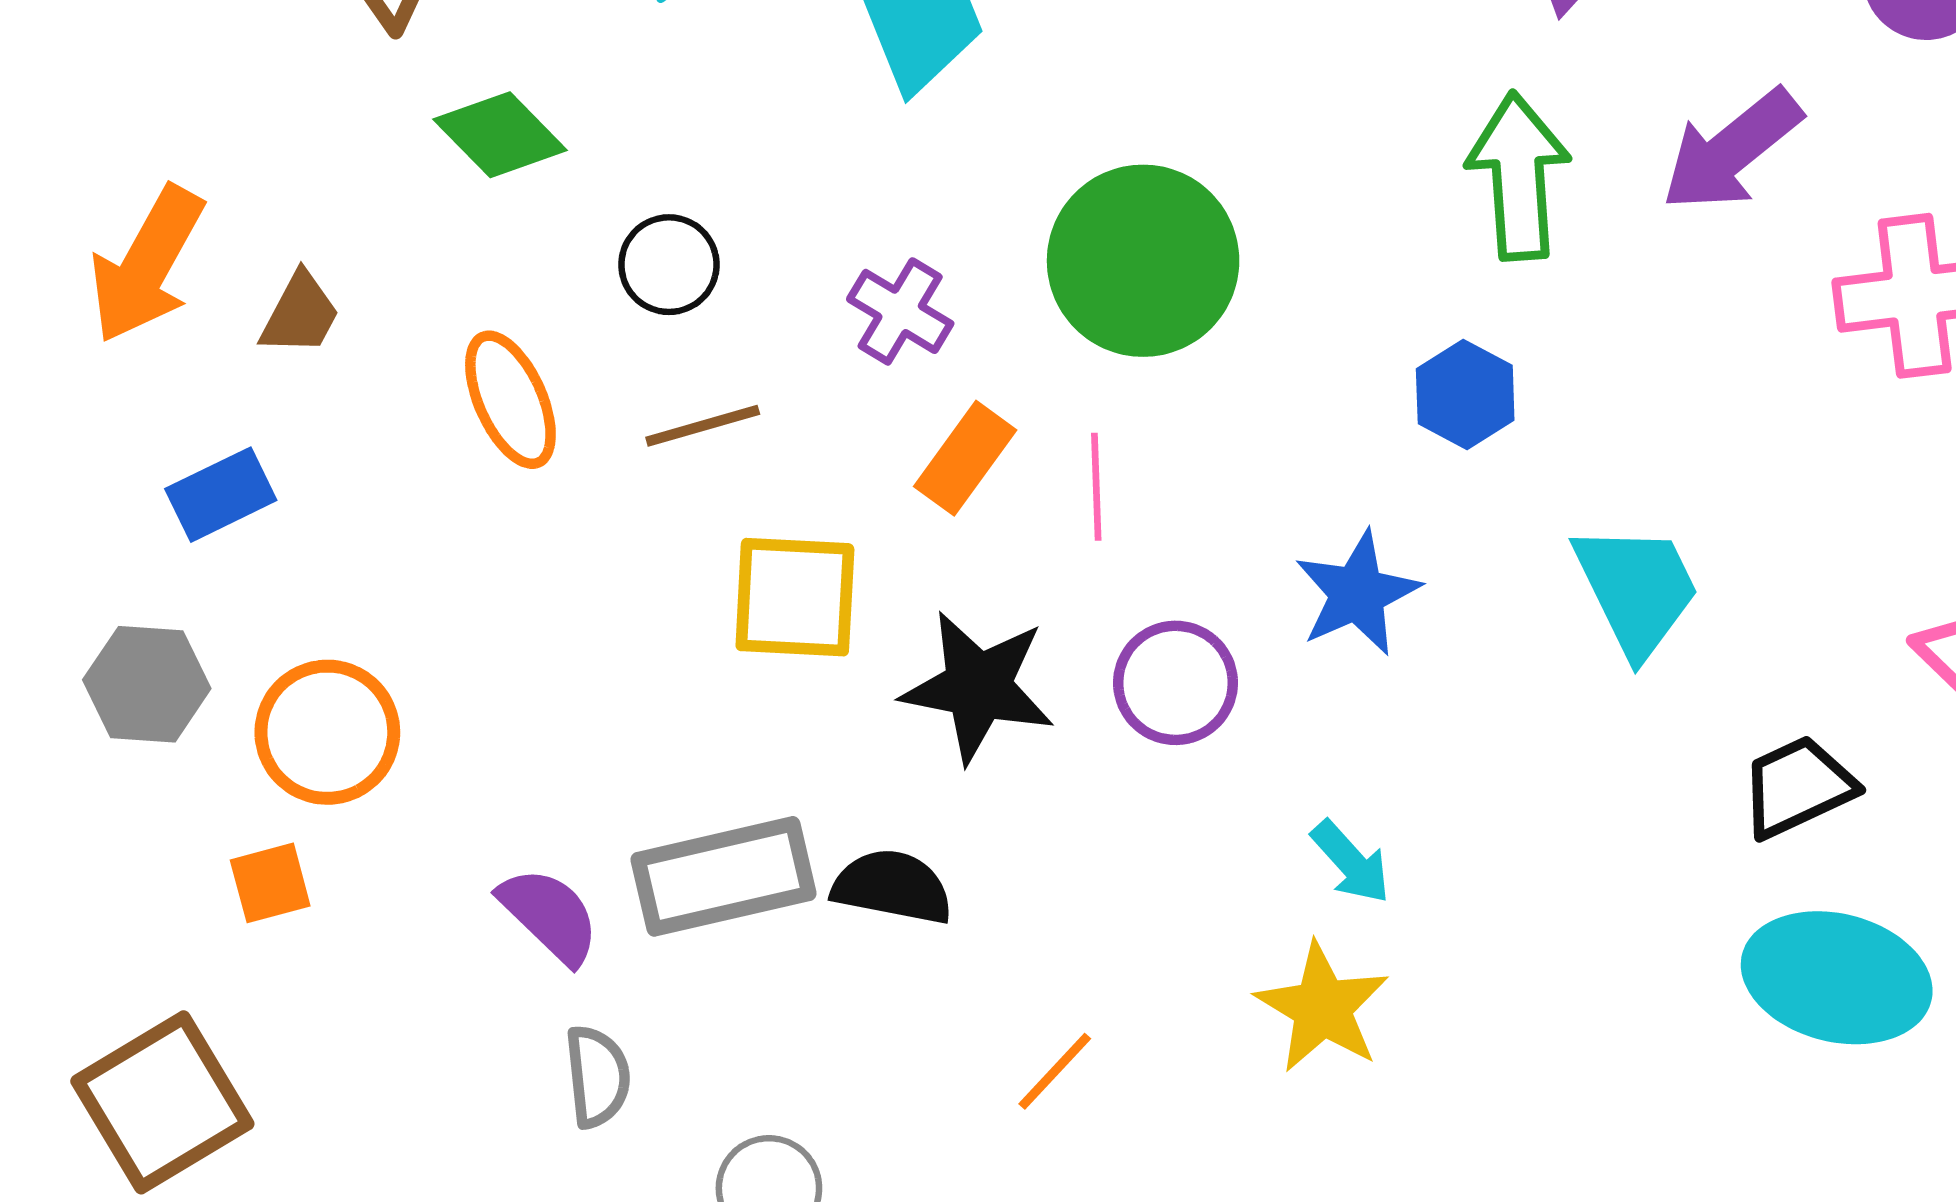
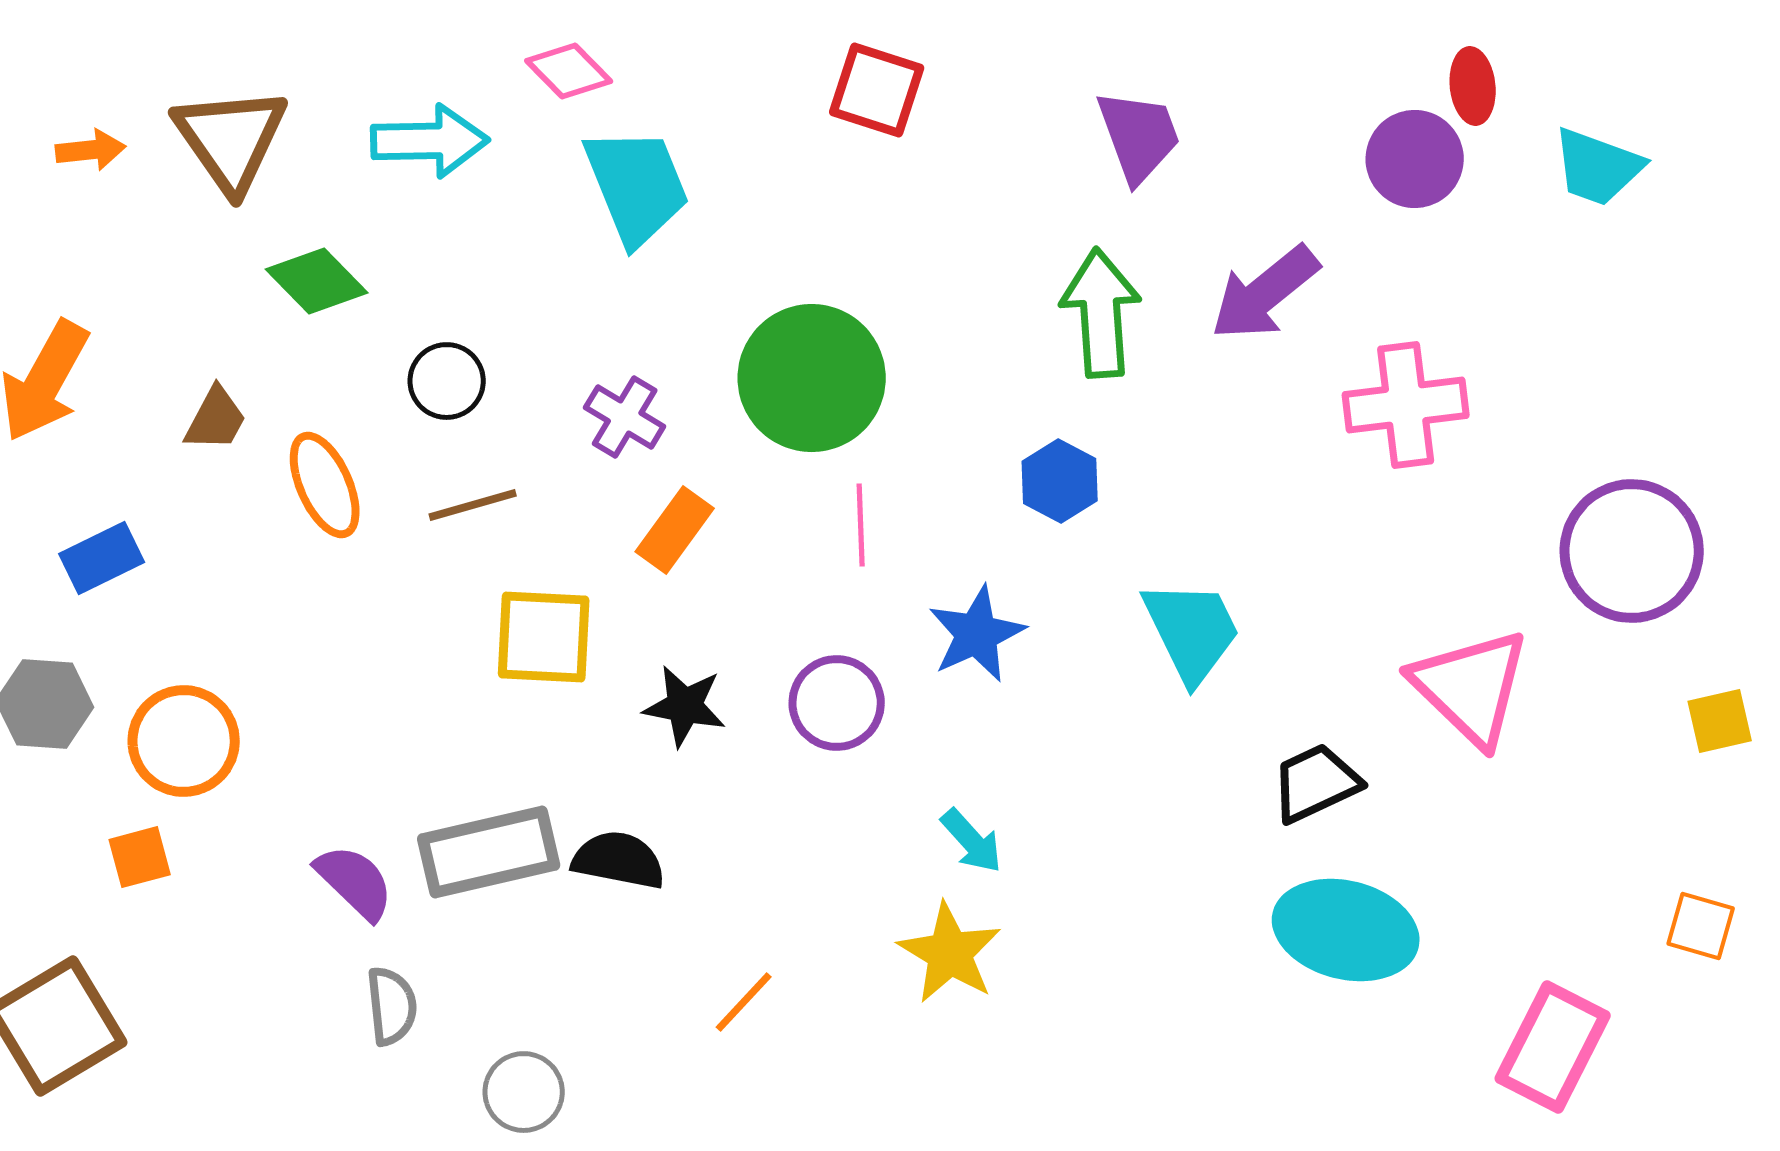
brown trapezoid: (300, 314) -> (216, 419), moved
pink line: (1096, 487) -> (861, 525), moved
black star: (978, 687) -> (685, 706), size x0.7

